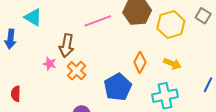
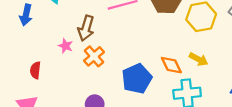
orange diamond: (140, 62) -> (171, 65), moved, turned -60
red semicircle: (16, 94) -> (35, 70), moved

